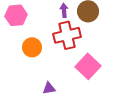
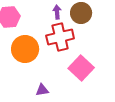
orange circle: (32, 47) -> (25, 49), size x1.4

